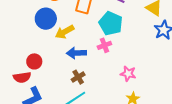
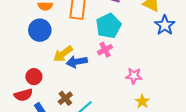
cyan pentagon: (111, 23) -> (108, 26), turned 30
yellow arrow: (65, 32) -> (63, 54), moved
brown cross: (78, 77) -> (65, 98), moved

